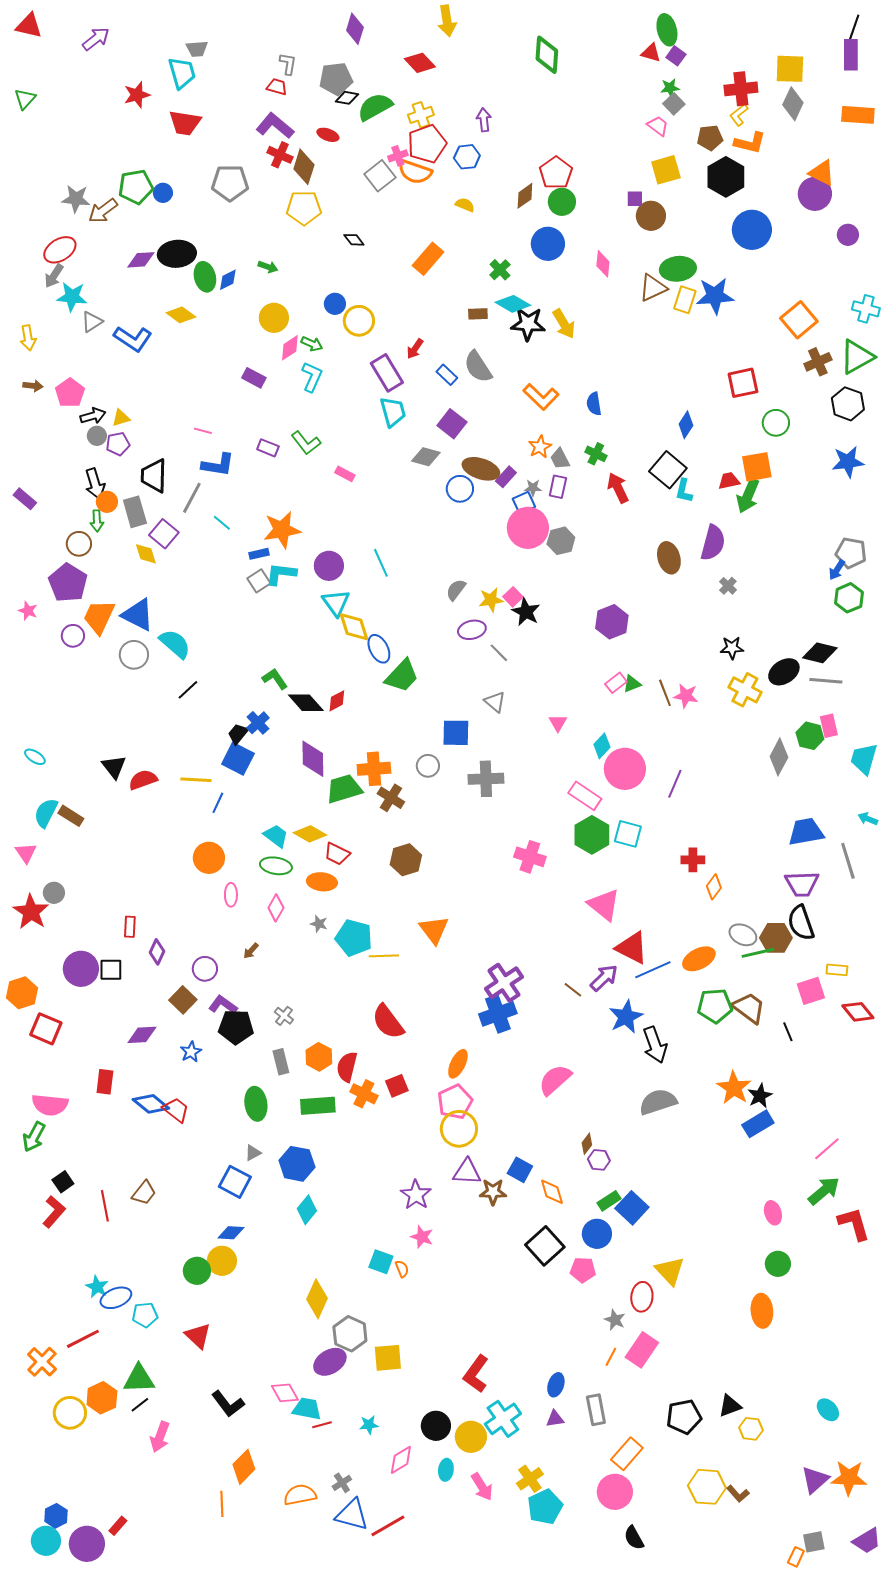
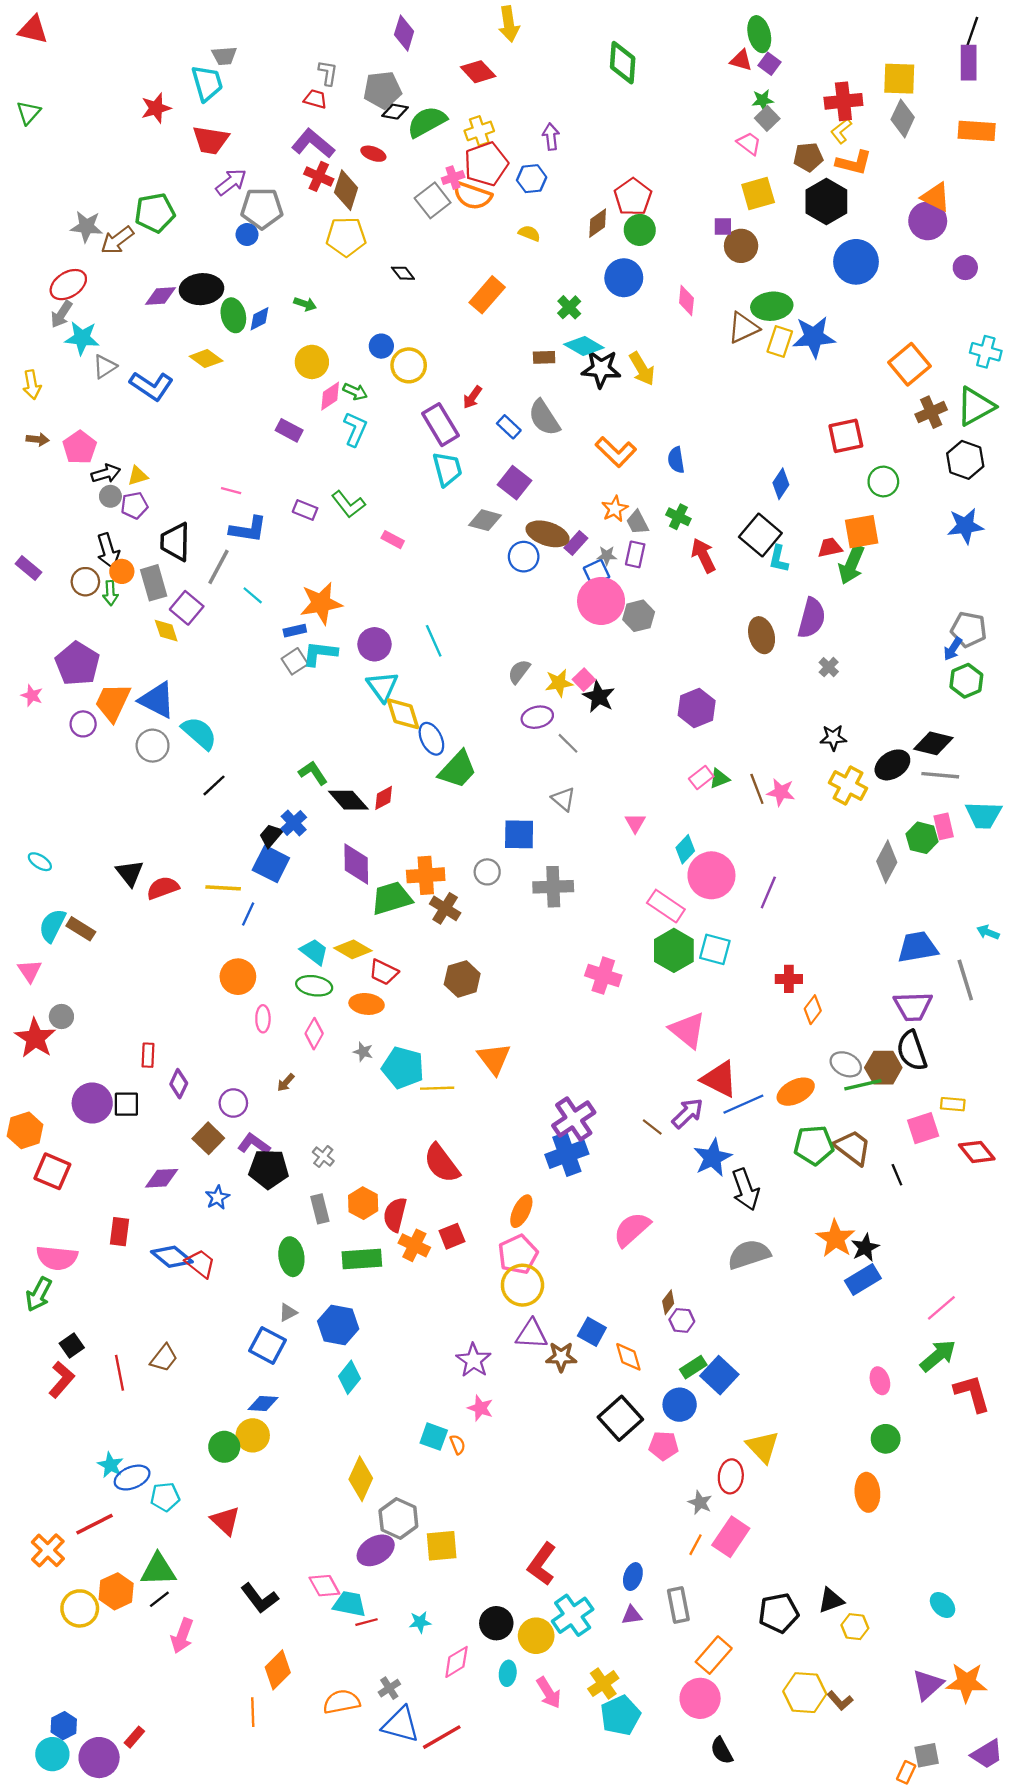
purple arrow: (96, 39) -> (231, 182), moved
blue circle: (163, 193) -> (247, 234), moved
brown circle: (79, 544) -> (85, 582), moved
cyan trapezoid: (864, 759) -> (983, 815), moved, turned -104

